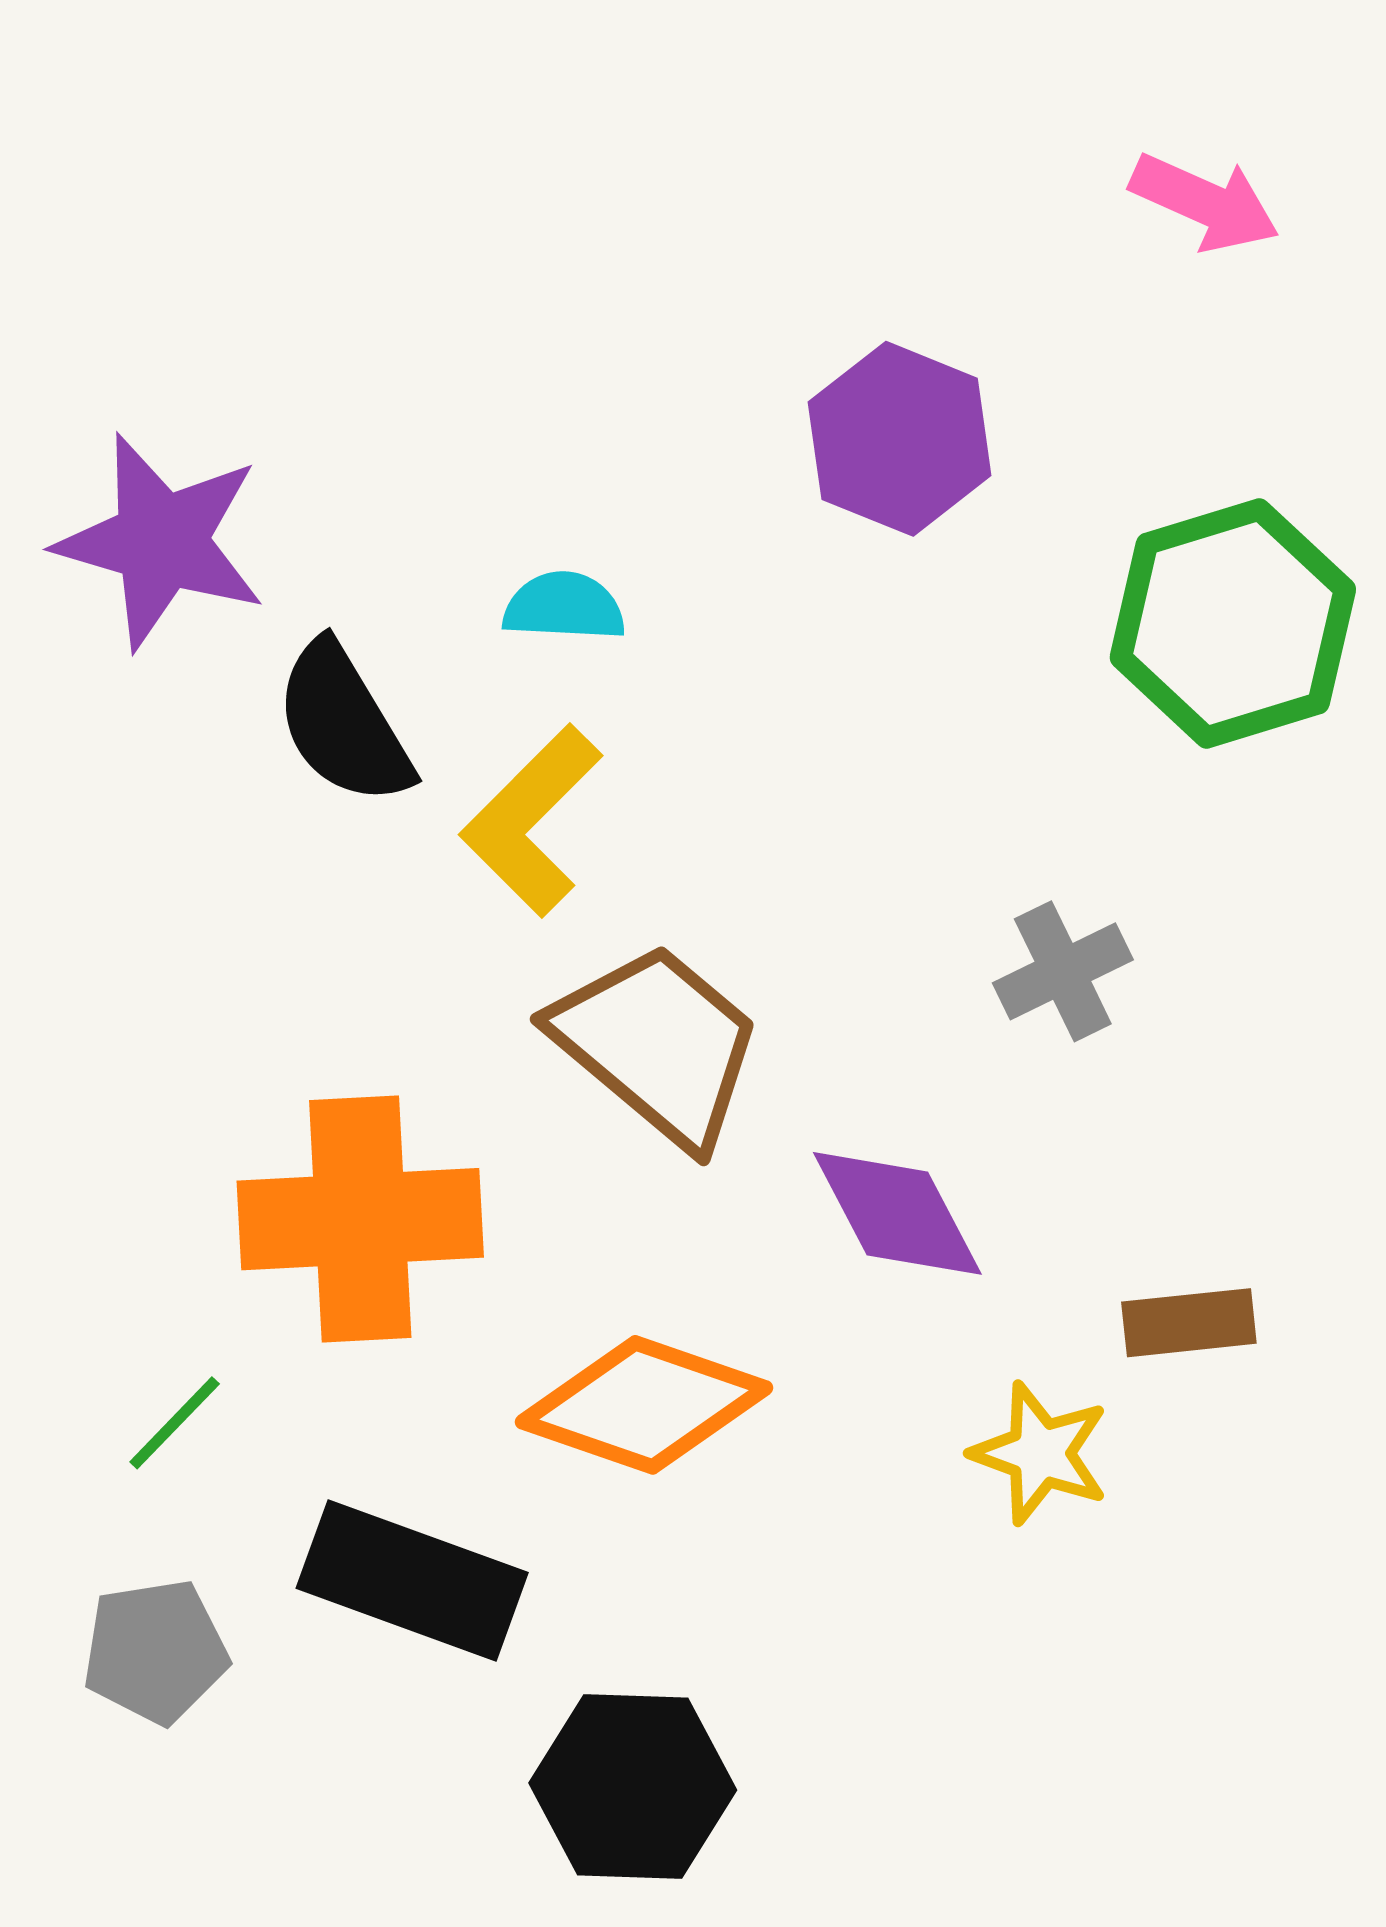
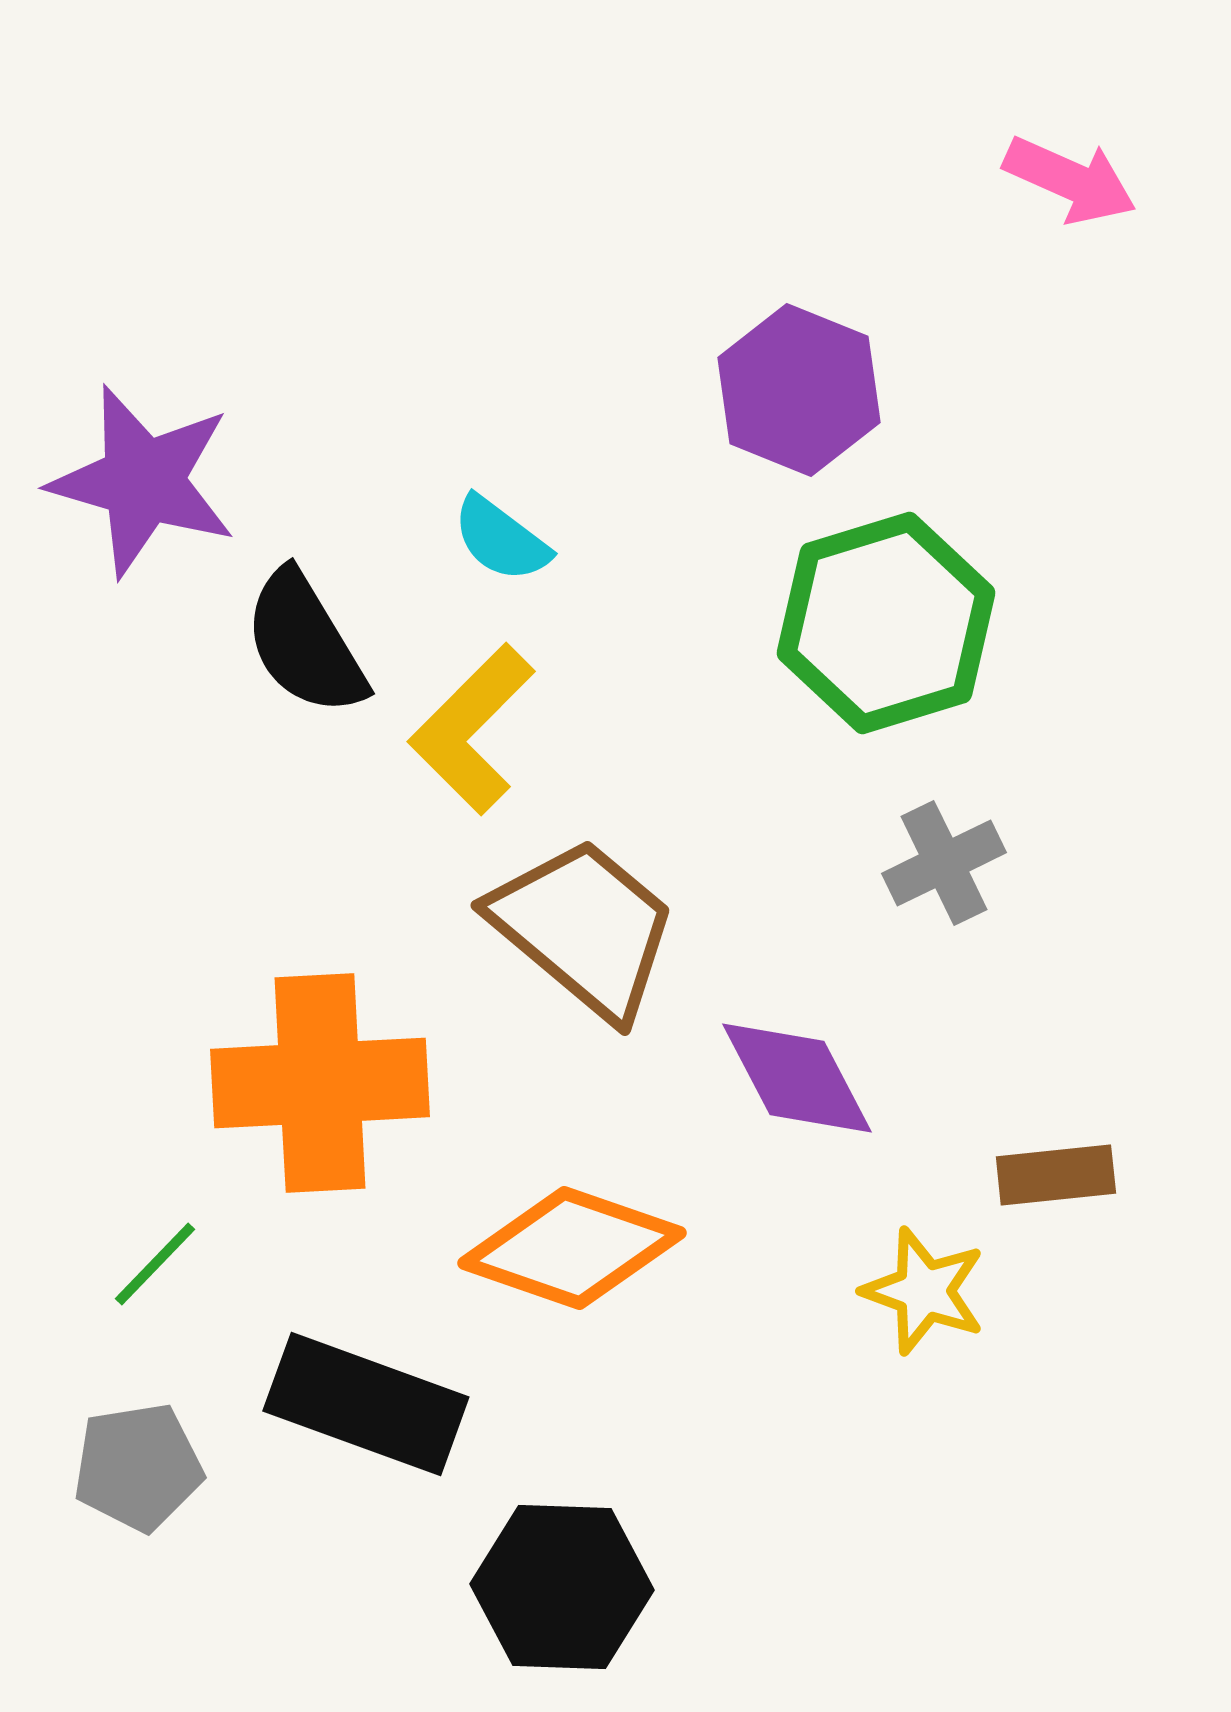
cyan semicircle: (564, 607) -> (501, 539), turned -146
green hexagon: (1233, 623) -> (886, 623), moved

